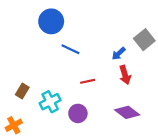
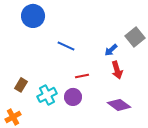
blue circle: (51, 21) -> (33, 16), moved
purple circle: (78, 113) -> (73, 97), moved

